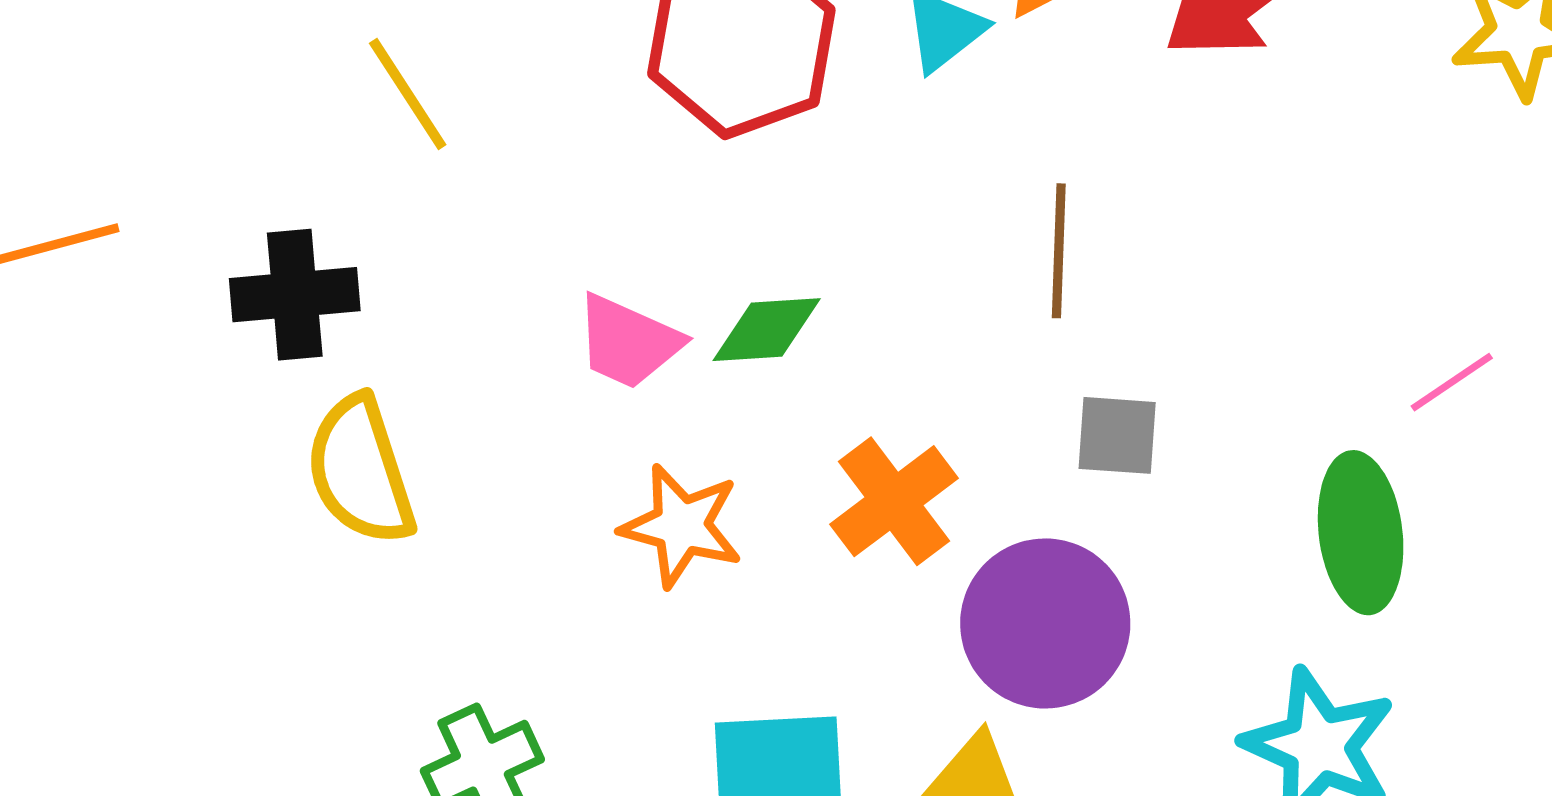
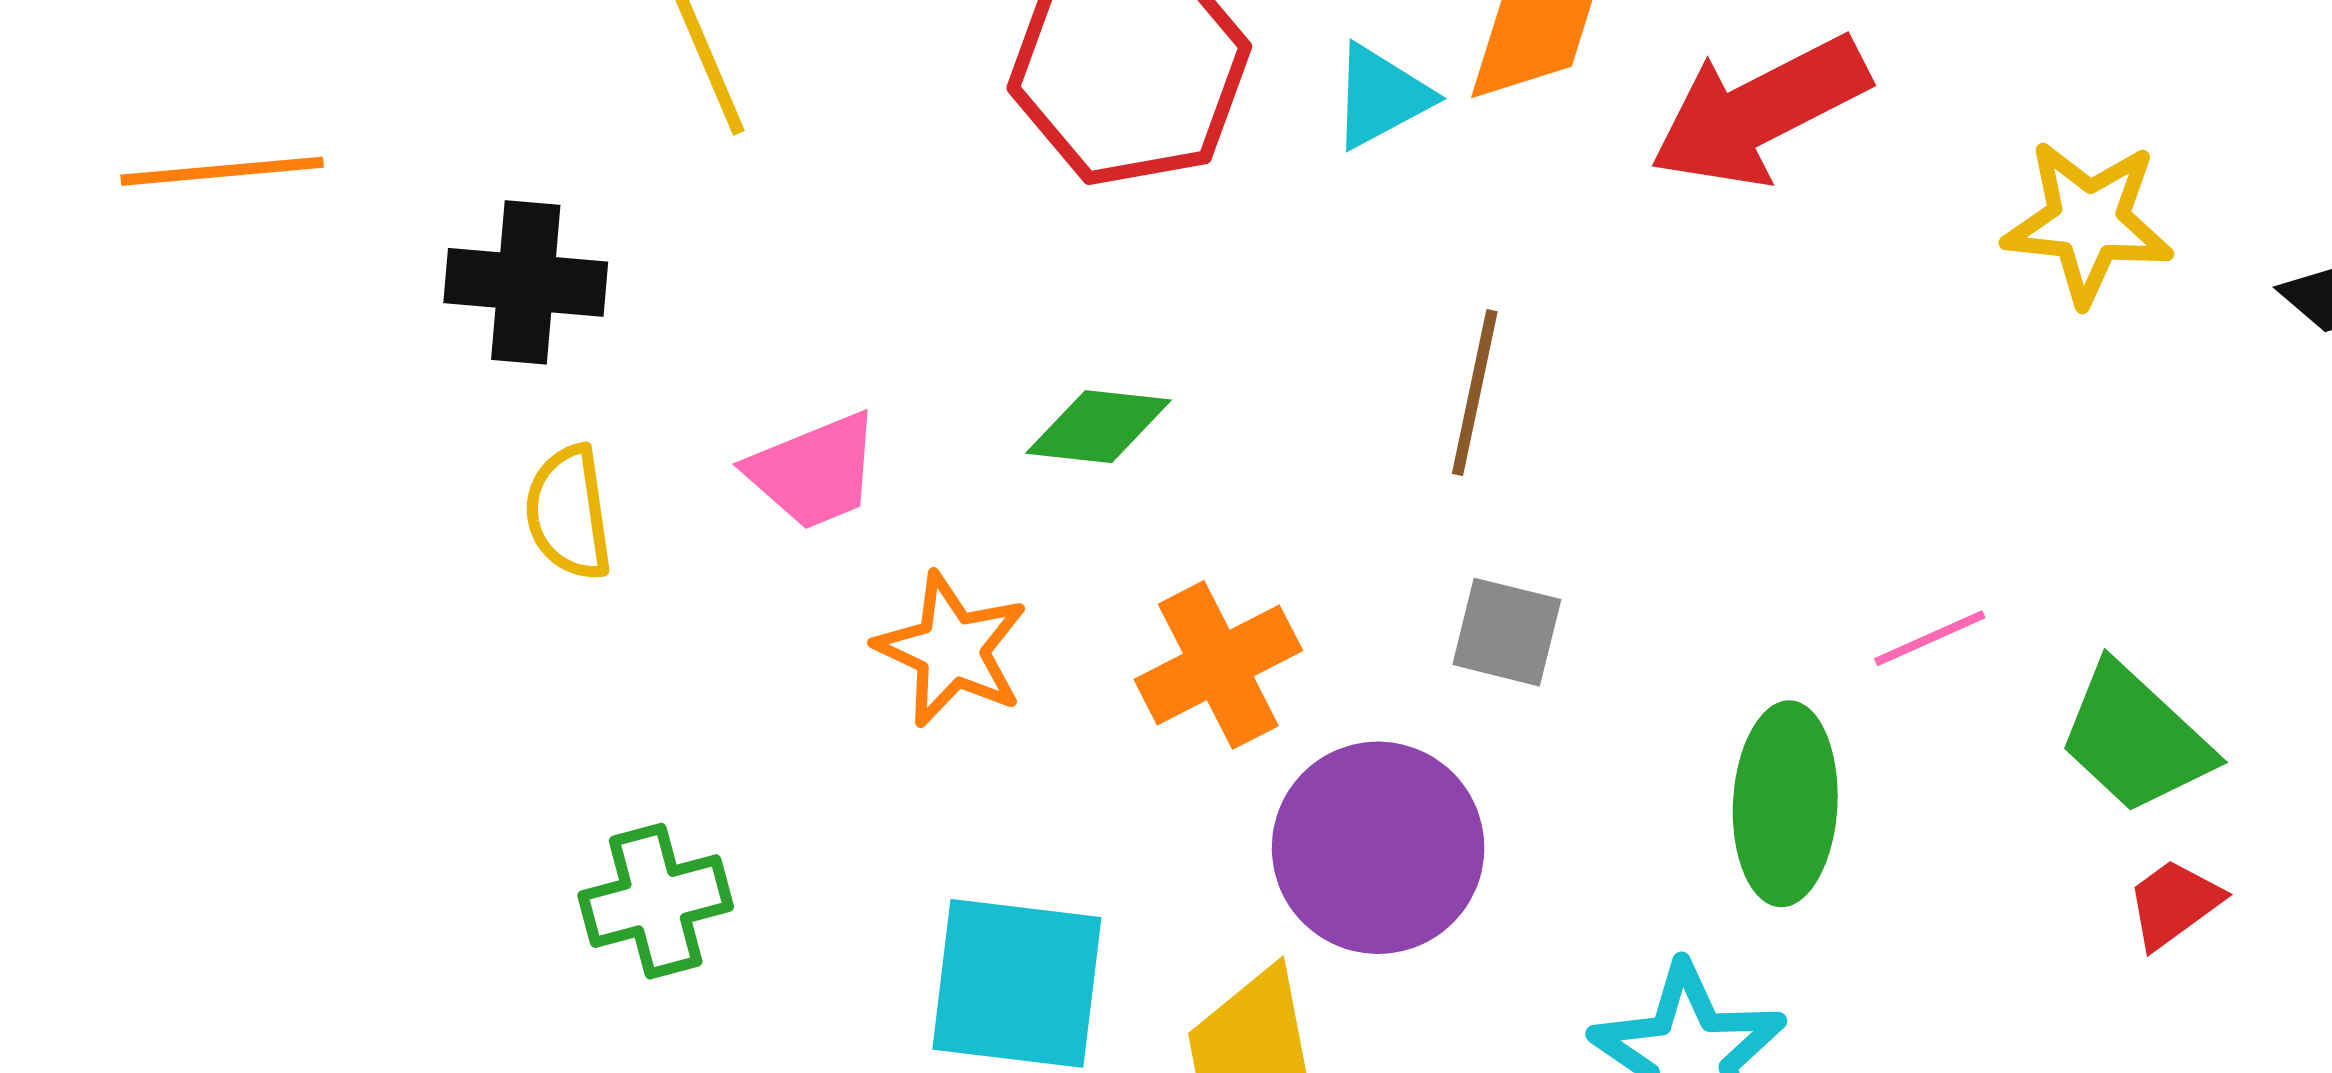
pink trapezoid: (628, 342) -> (814, 471), moved, turned -56
yellow semicircle: (360, 471) -> (569, 513), size x0.7

